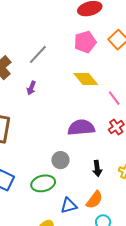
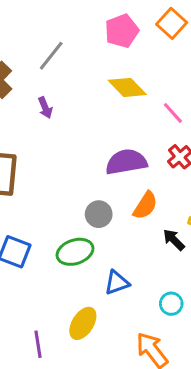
purple arrow: (31, 88) -> (45, 108), turned -40
black arrow: (97, 168) -> (174, 240), moved, turned 147
orange semicircle: (94, 200) -> (145, 205), moved

